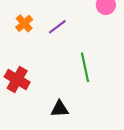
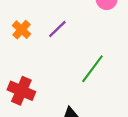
green line: (85, 67) -> (92, 69), turned 56

